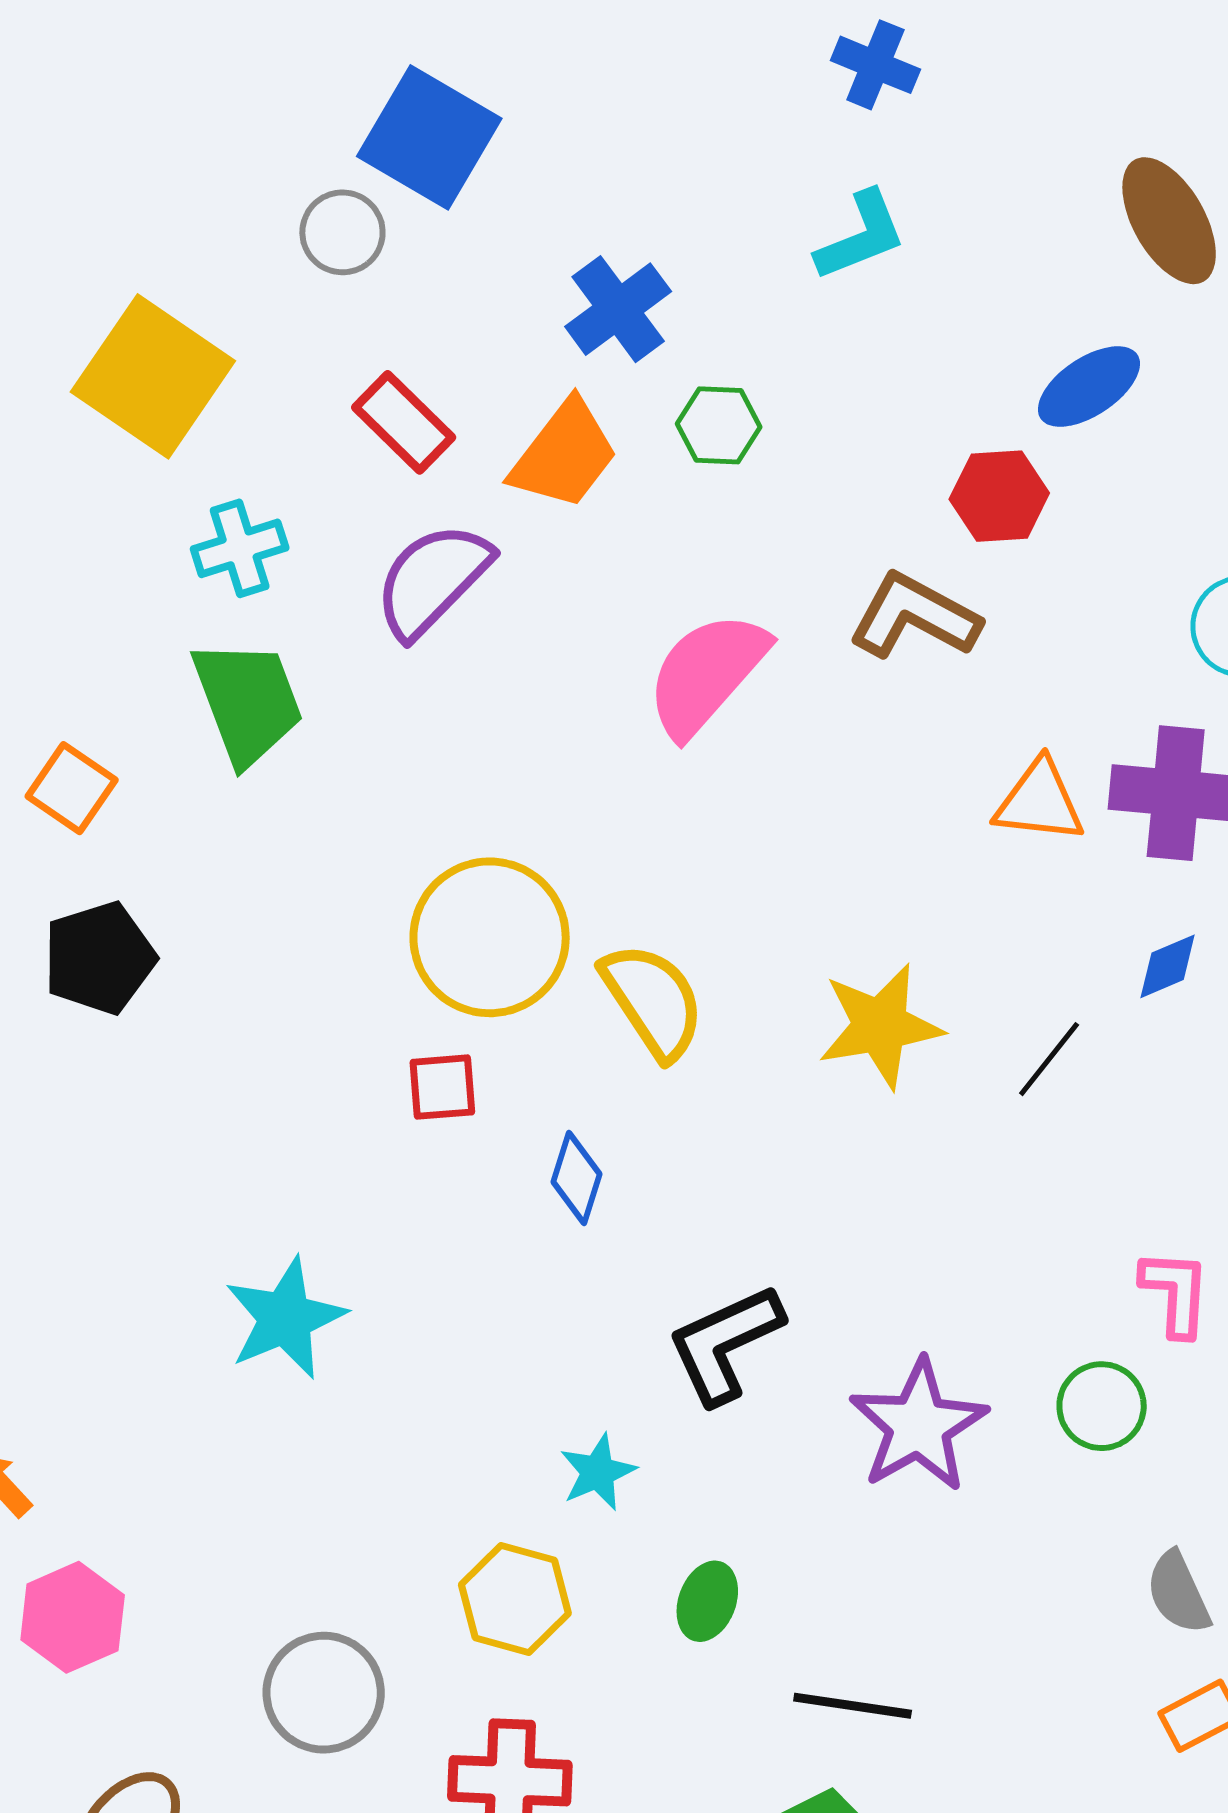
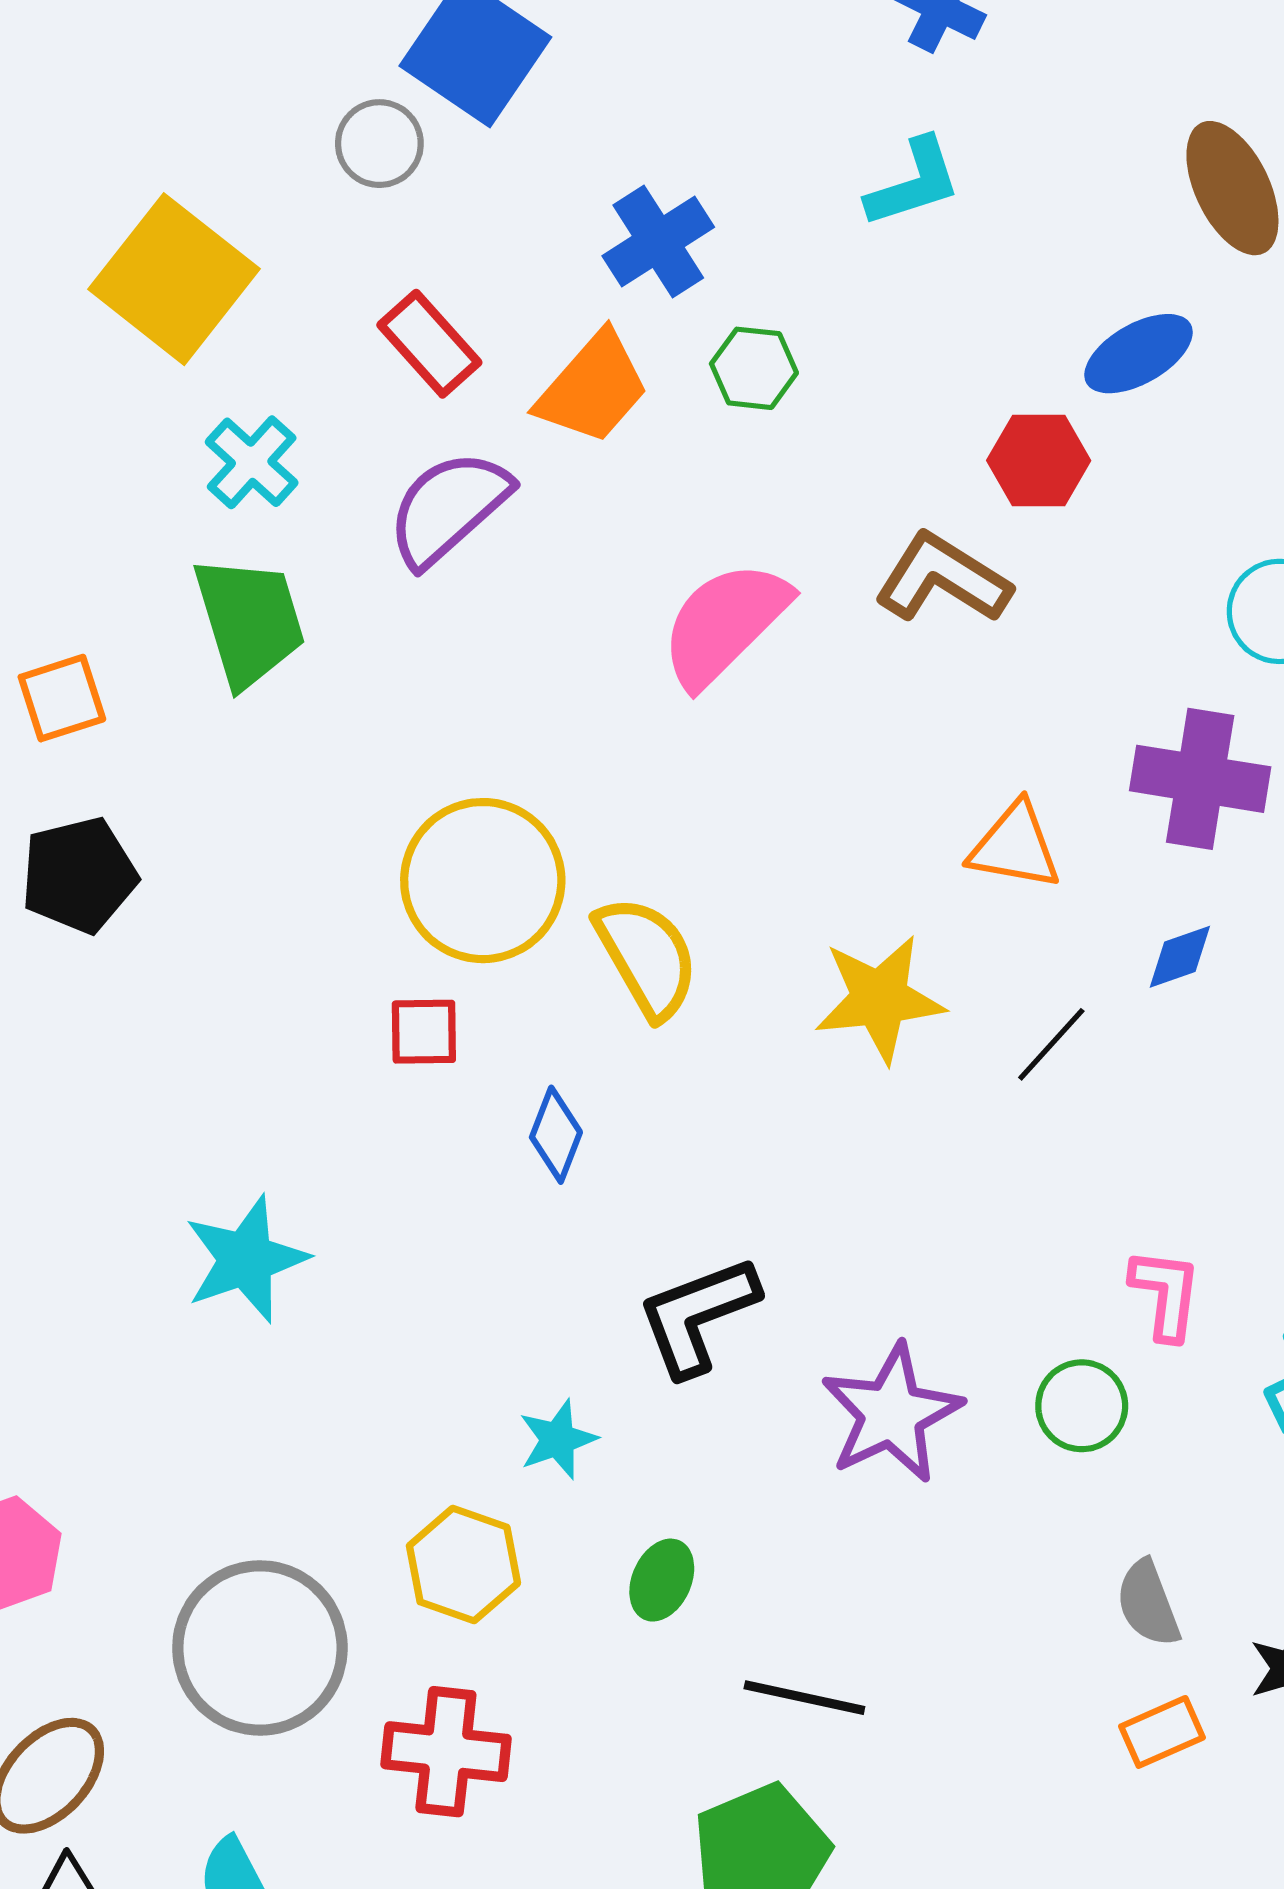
cyan cross: (240, 548) -> (252, 462), turned -34
orange square: (72, 788) -> (62, 698), turned 34
orange triangle: (1039, 802) -> (1015, 846), moved
gray circle: (324, 1693) -> (260, 1648), size x1.4

